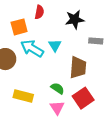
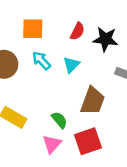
red semicircle: (39, 12) -> (77, 31), moved
cyan arrow: (32, 48) -> (41, 60), size x0.7

